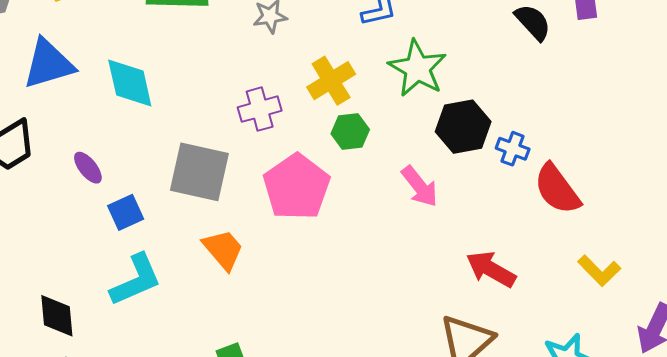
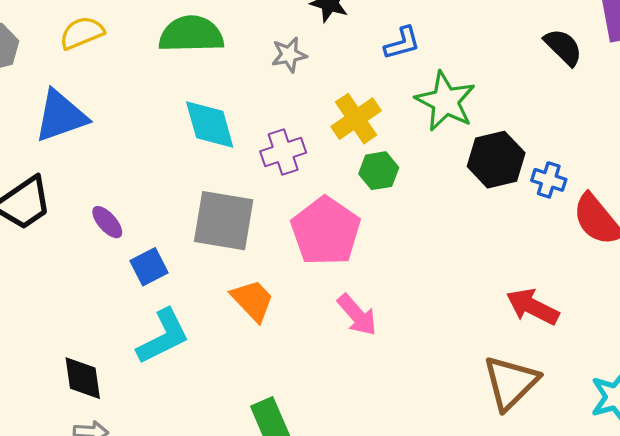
cyan diamond: (130, 83) -> (210, 125), moved
pink arrow: (420, 186) -> (357, 315), moved

